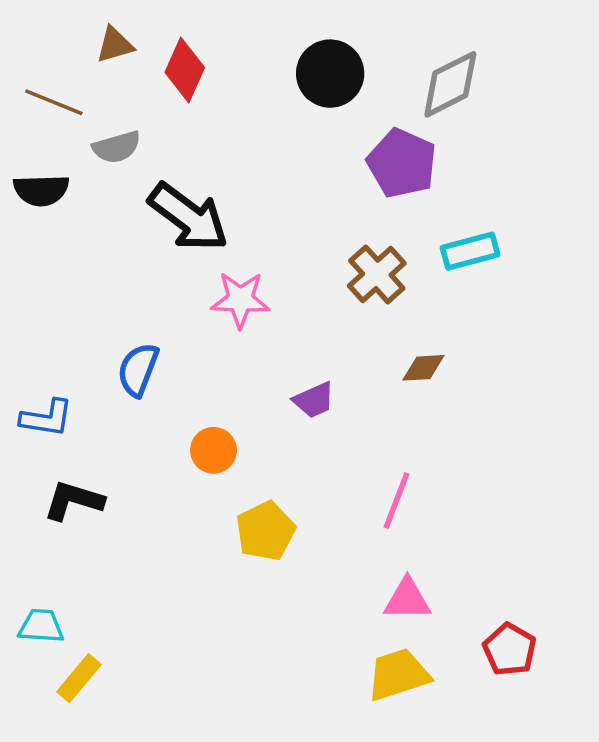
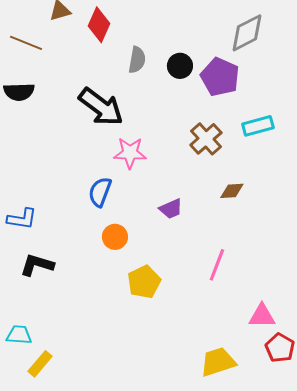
black circle: (330, 74) -> (180, 66), moved, size x0.7
gray semicircle: (117, 147) -> (137, 60), moved, turned -64
blue semicircle: (138, 370) -> (100, 192), moved
pink triangle: (407, 599) -> (262, 316), moved

